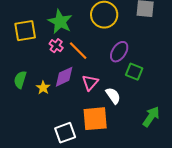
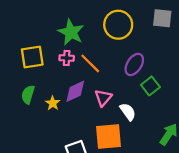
yellow square: (25, 31) -> (32, 57), moved
pink cross: (56, 46) -> (67, 58), turned -32
green square: (134, 72) -> (150, 86), turned 30

